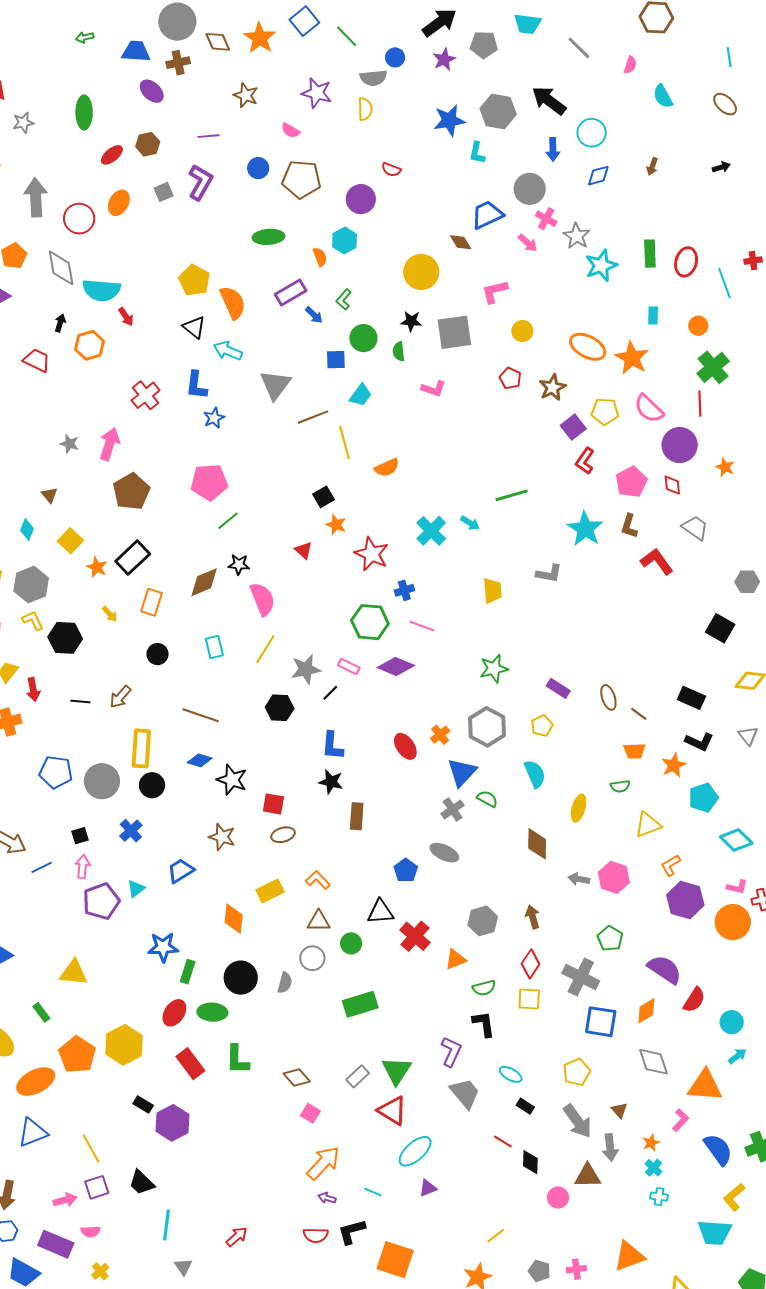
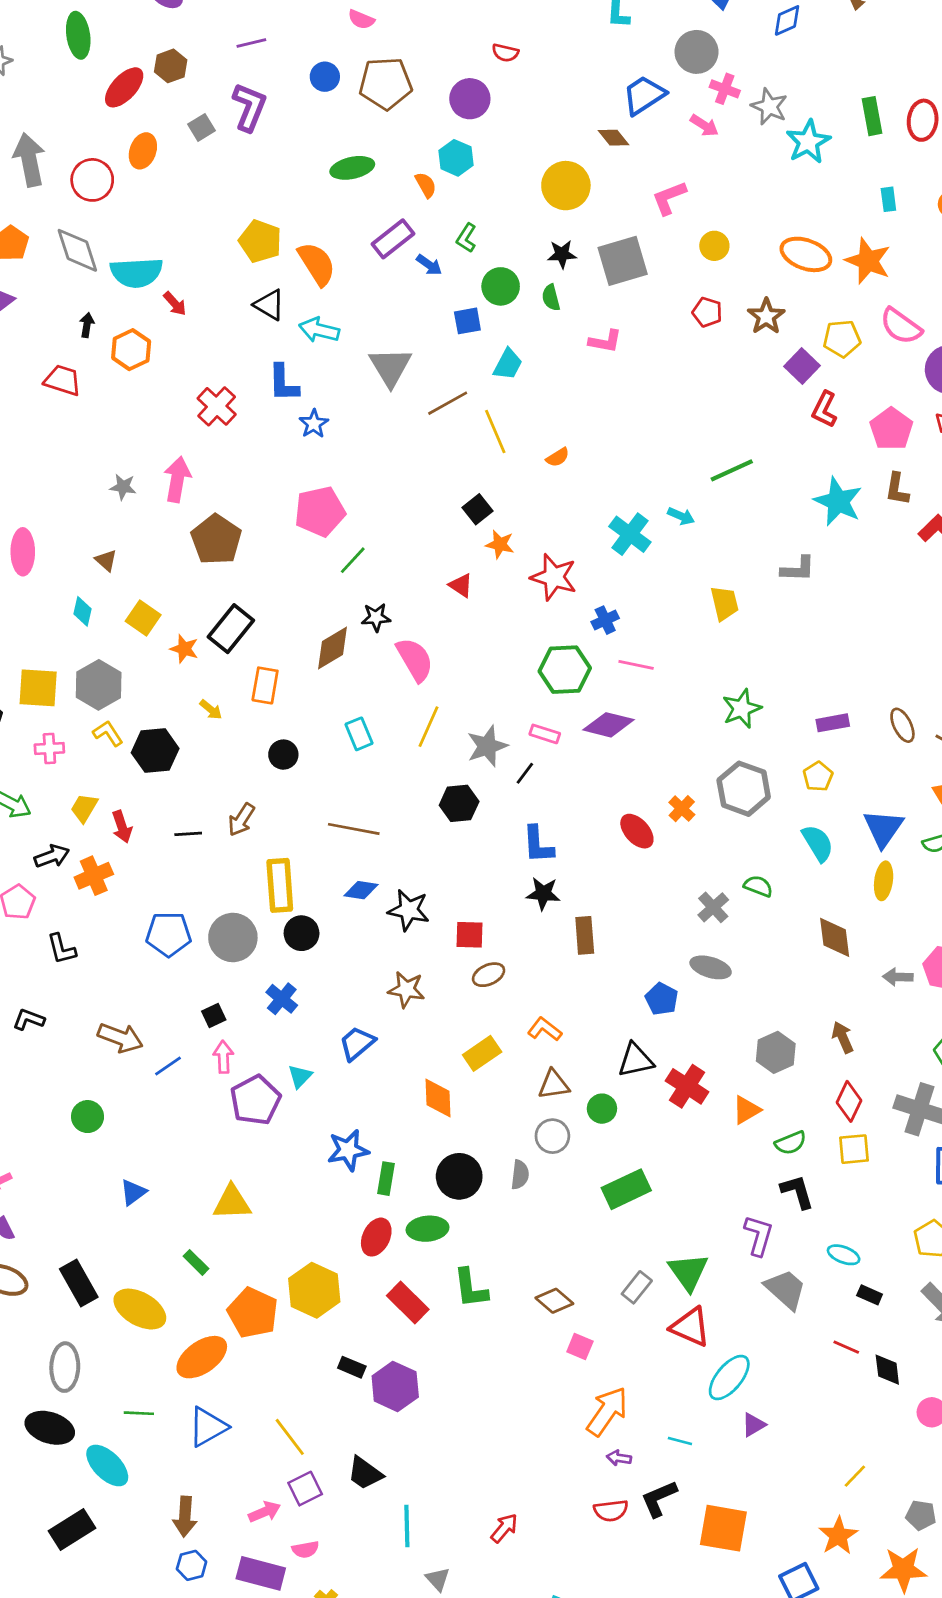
red ellipse: (112, 155) -> (124, 87), size x1.4
orange semicircle: (387, 468) -> (558, 457), size x0.7
purple rectangle: (558, 688) -> (833, 723), turned -35
blue triangle: (462, 772) -> (883, 828), moved

